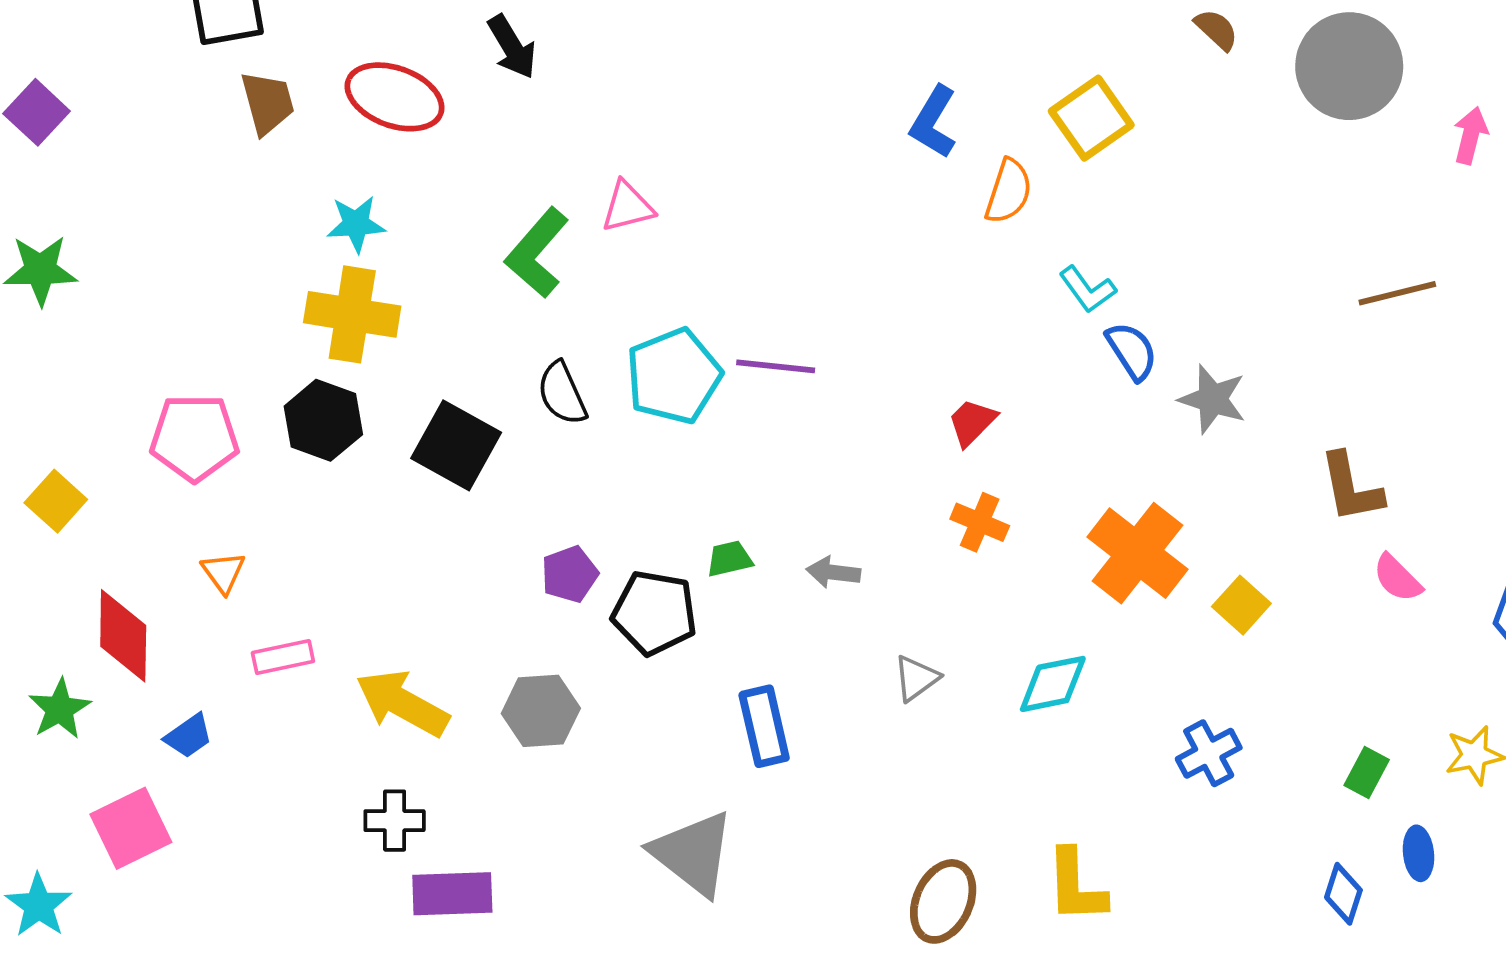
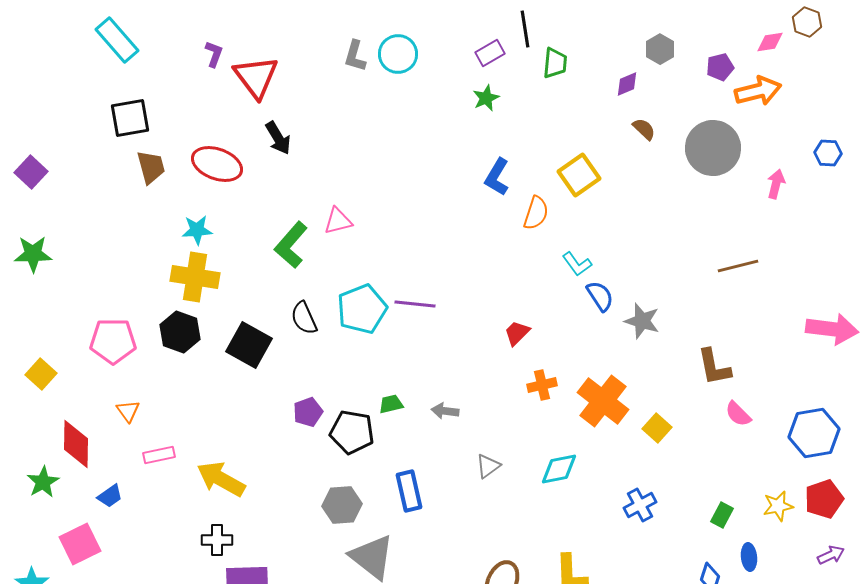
orange cross: (980, 522) -> (542, 385), moved, turned -36
gray hexagon: (541, 711) -> (342, 505), moved

